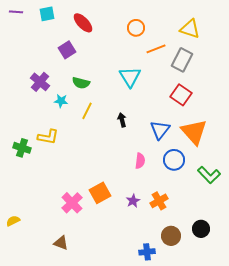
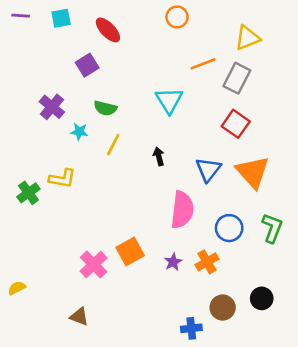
orange circle: (136, 28) -> (177, 17), moved
yellow triangle: (190, 29) -> (247, 38), turned -40
green cross: (22, 148) -> (28, 193), turned 36
blue circle: (174, 160) -> (229, 228), moved
pink semicircle: (140, 161) -> (182, 210), size x1.8
green L-shape: (209, 175) -> (272, 228), turned -115

